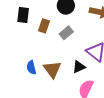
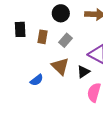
blue semicircle: (31, 68) -> (37, 80), turned -104
brown triangle: (52, 69) -> (60, 66), moved

